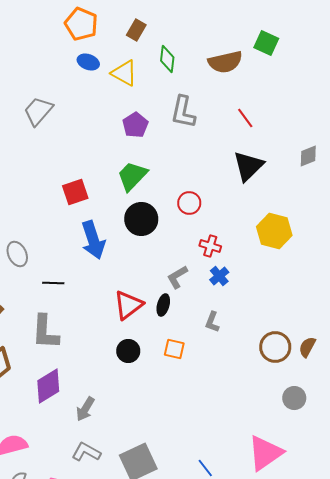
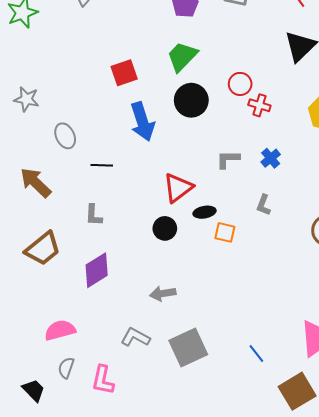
red cross: (210, 246) -> (259, 105), moved
gray L-shape: (177, 277) -> (228, 159), turned 30
black ellipse: (163, 305) -> (204, 212), moved, turned 65
gray L-shape: (45, 332) -> (94, 215), size x0.6
black circle: (128, 351) -> (165, 228), moved
gray arrow: (85, 409) -> (163, 294), moved, turned 50

